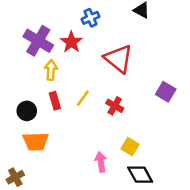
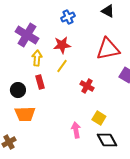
red star: (71, 42) -> (62, 45), moved, turned 30
red triangle: (119, 59) -> (108, 49), moved, turned -50
yellow line: (83, 98) -> (62, 66), moved

